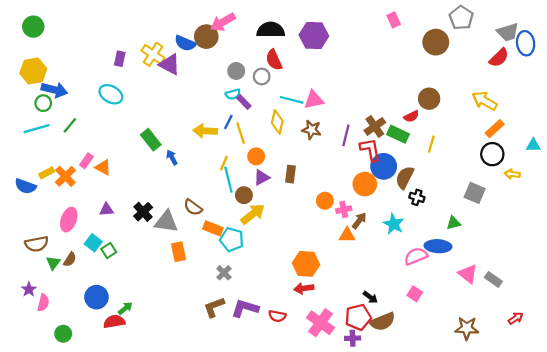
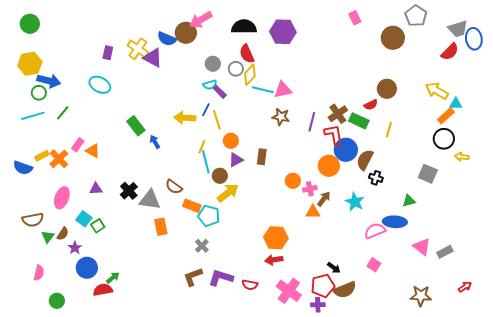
yellow diamond: (277, 122) -> (250, 75), moved, turned 30
cyan triangle: (533, 145) -> (456, 104), moved
gray rectangle: (493, 279) -> (445, 252), turned -63
purple star: (29, 289) -> (75, 248), moved

